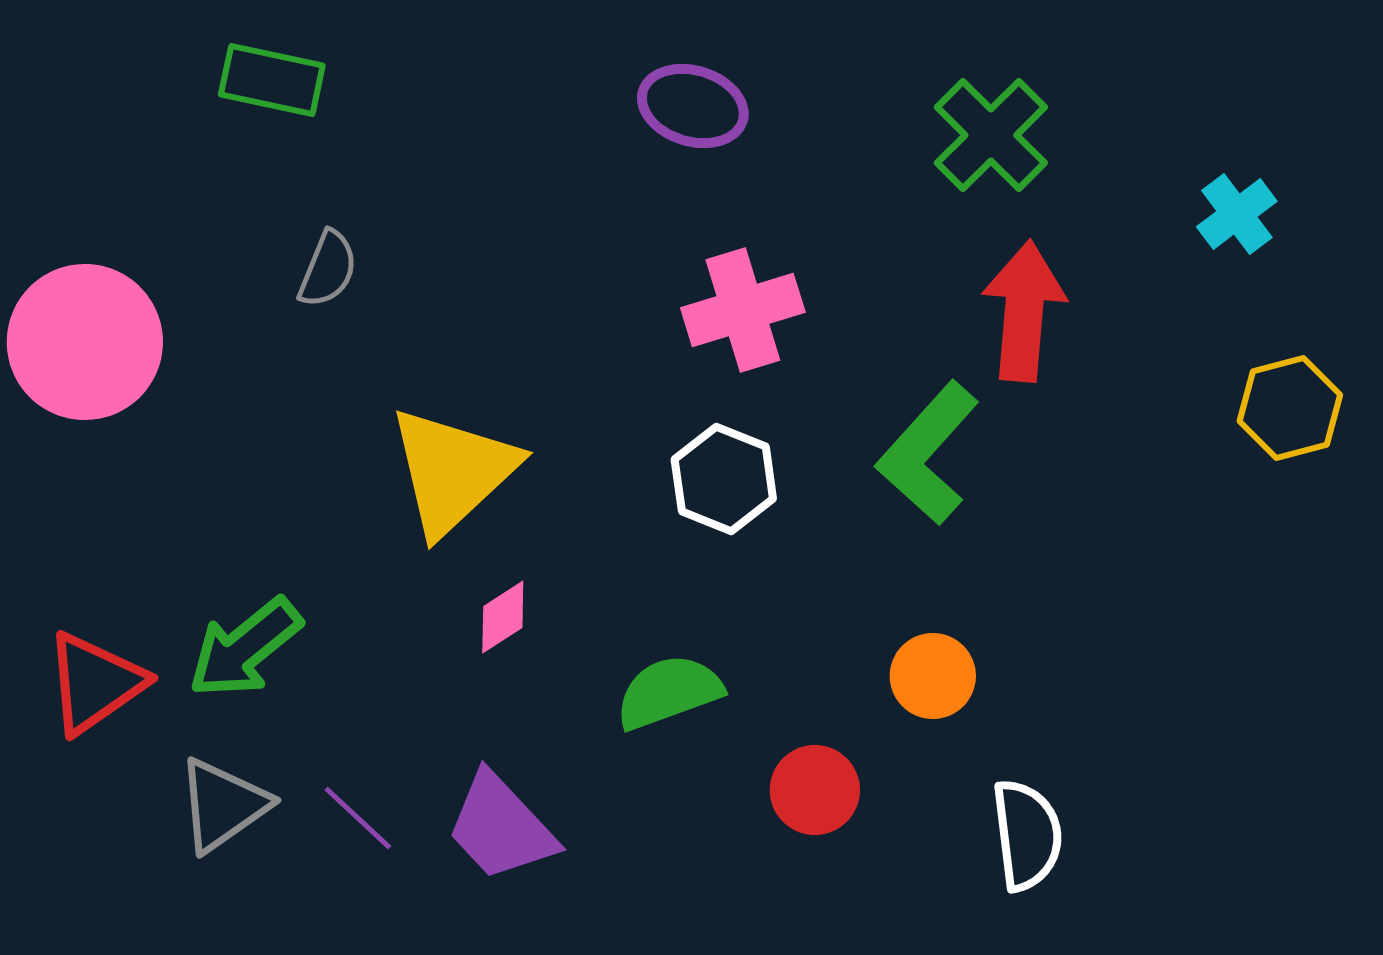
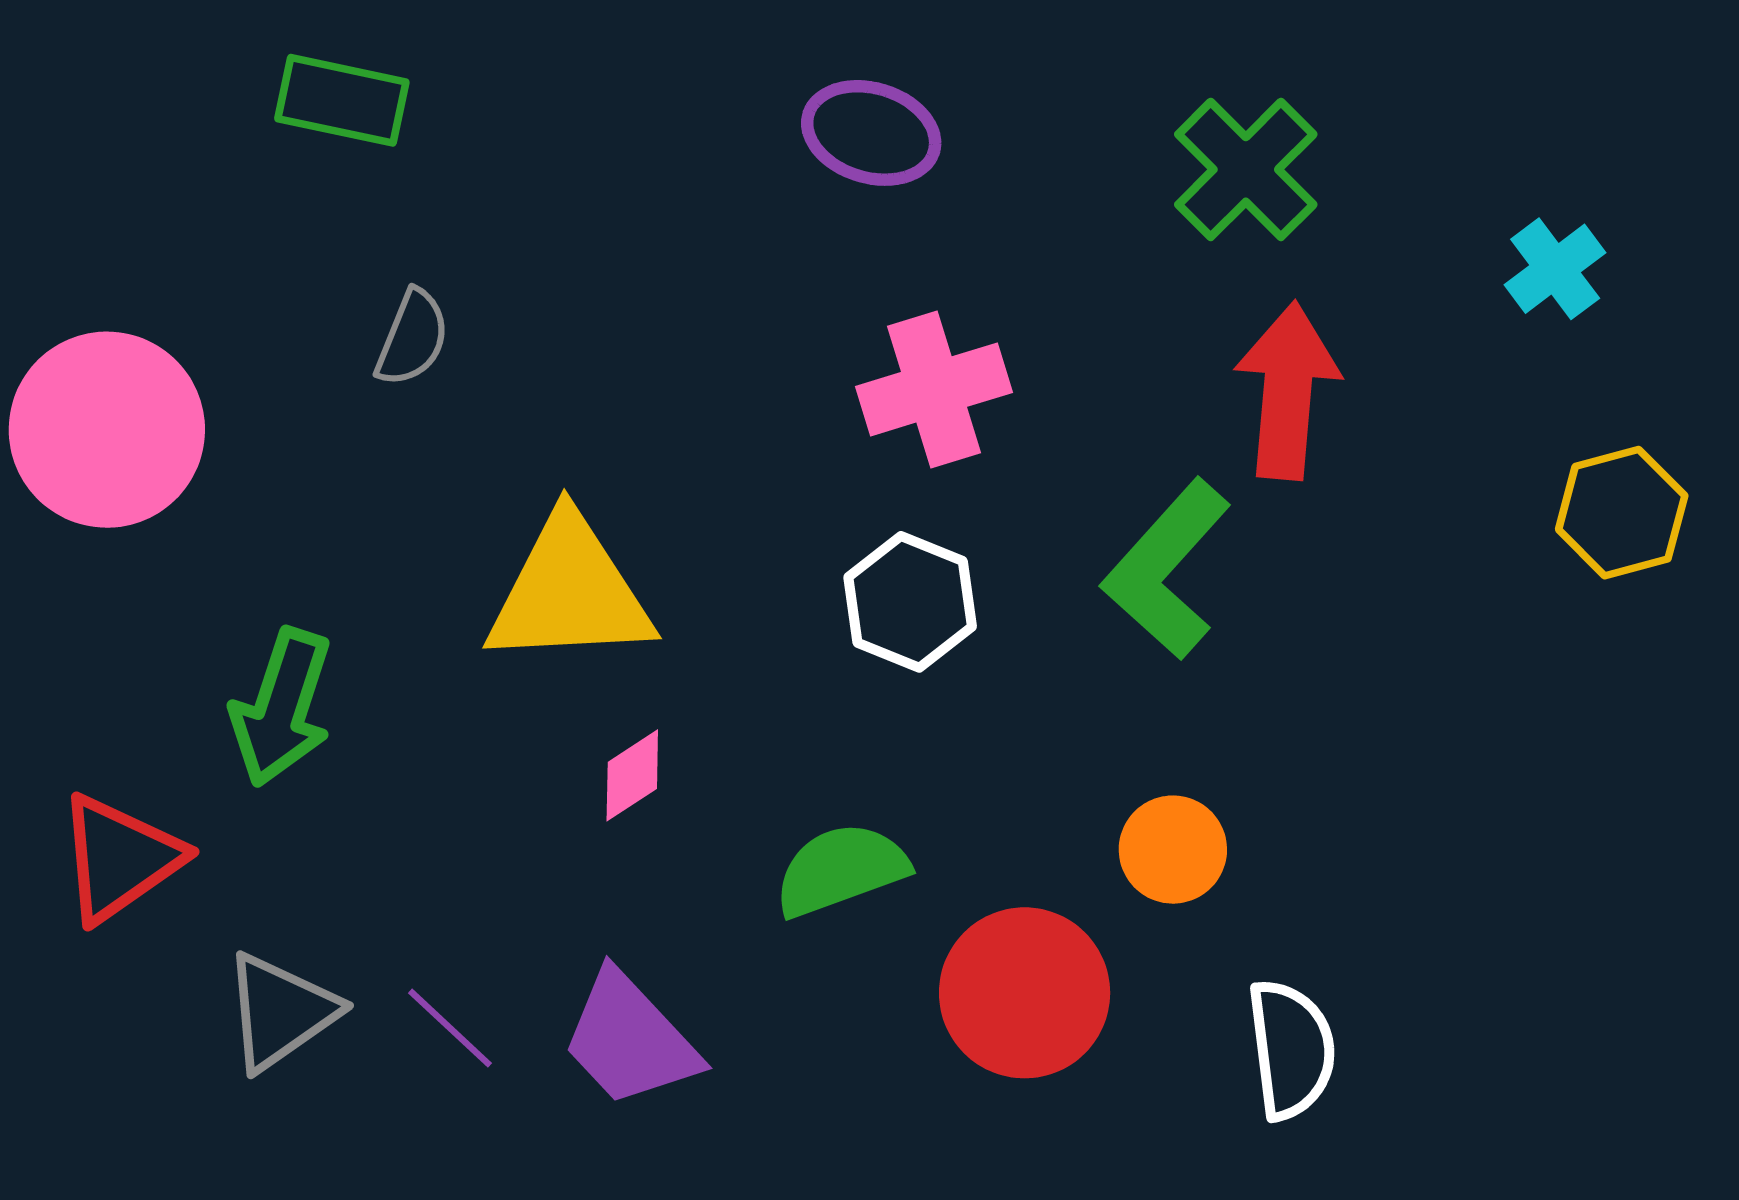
yellow triangle: (453, 471) -> (569, 592), turned 40
green arrow: (245, 648) -> (282, 707), moved, turned -33
red circle: (815, 790) -> (1025, 993), size x1.5

